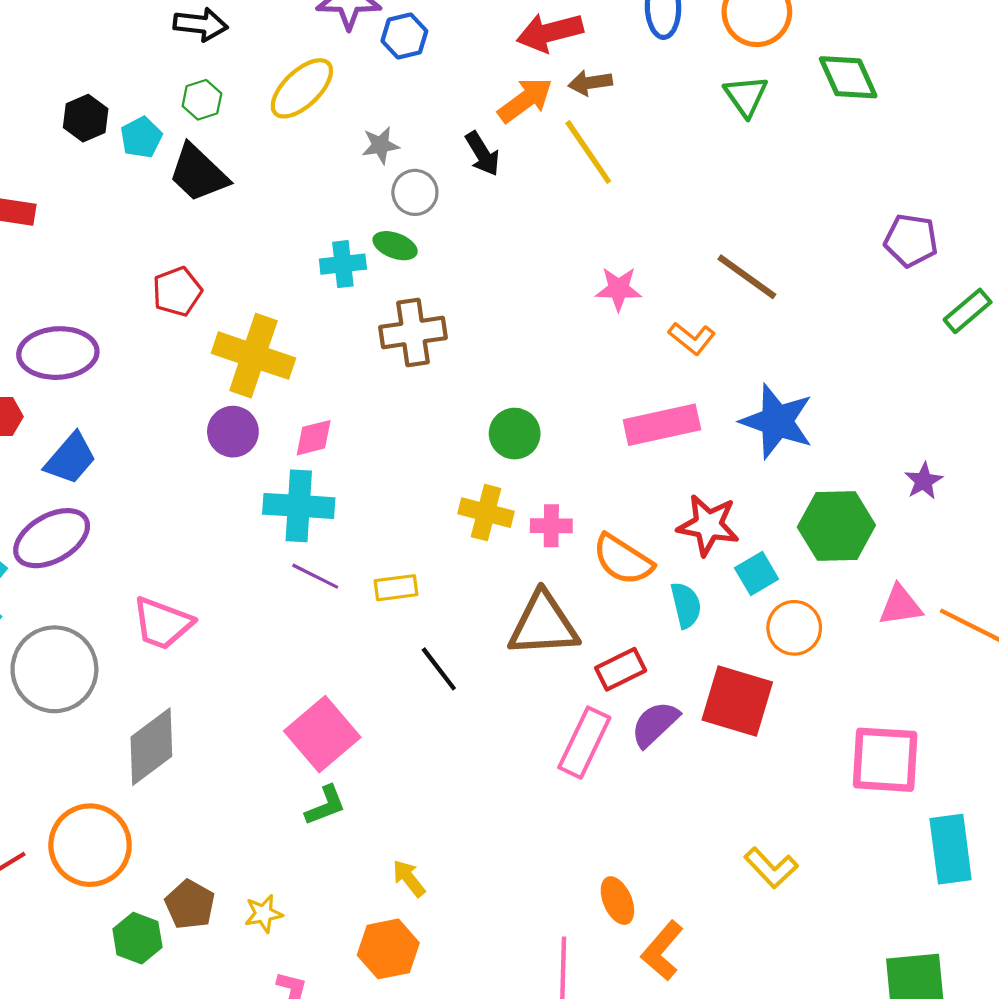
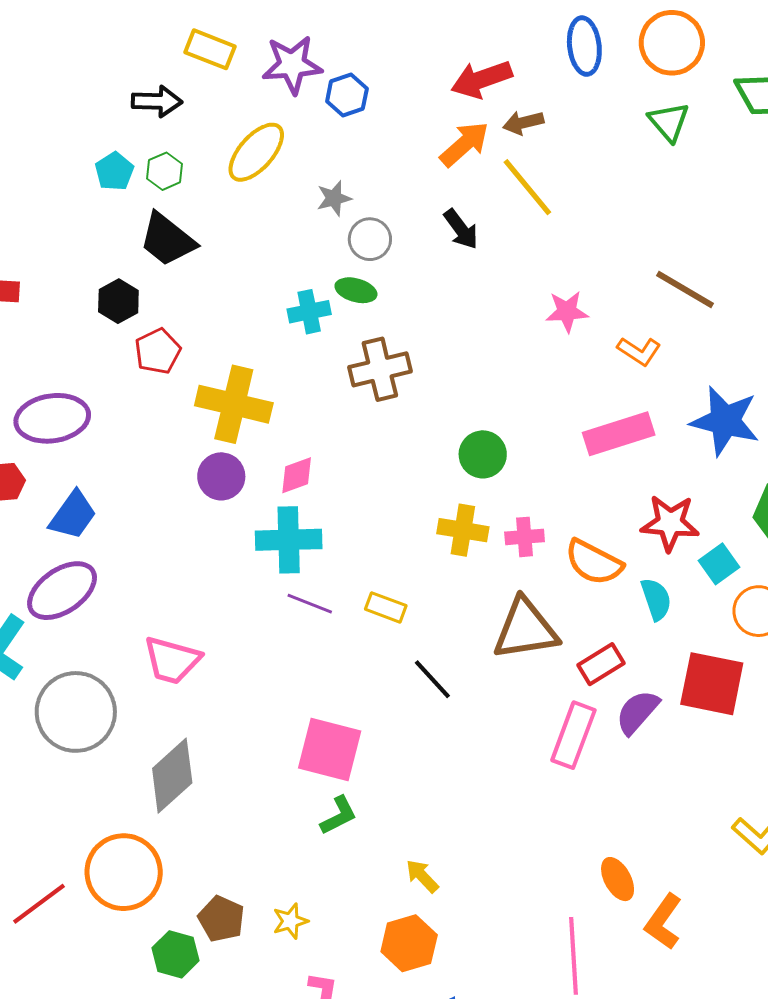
black hexagon: (86, 118) -> (118, 301), moved
cyan pentagon: (141, 137) -> (114, 171), moved
black arrow: (482, 154) -> (461, 229), moved
yellow rectangle: (396, 588) -> (386, 607), turned 33
pink square: (322, 734) -> (330, 750), turned -30

